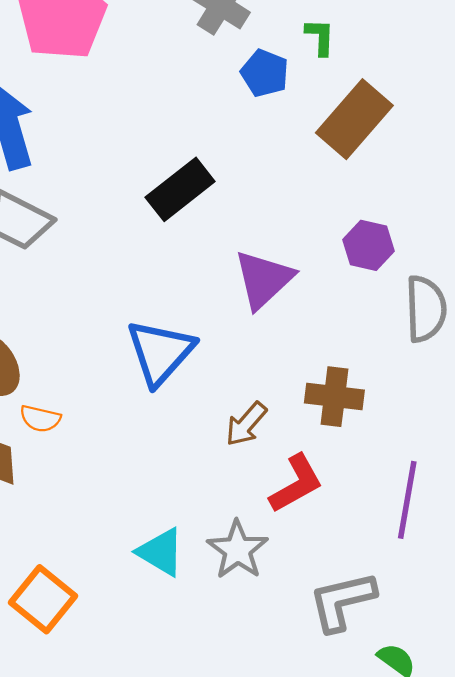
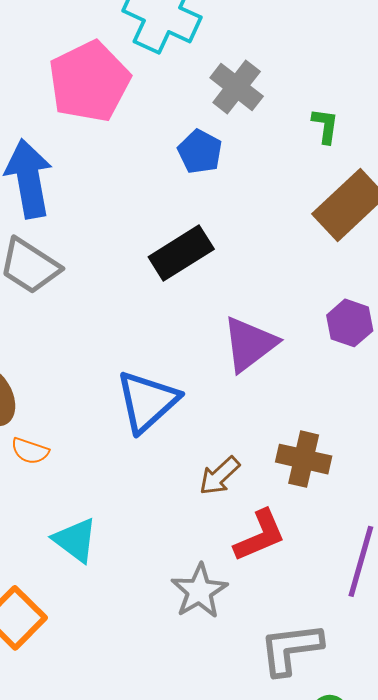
blue pentagon: (265, 73) -> (200, 152), moved
cyan triangle: (161, 552) -> (75, 540), moved

